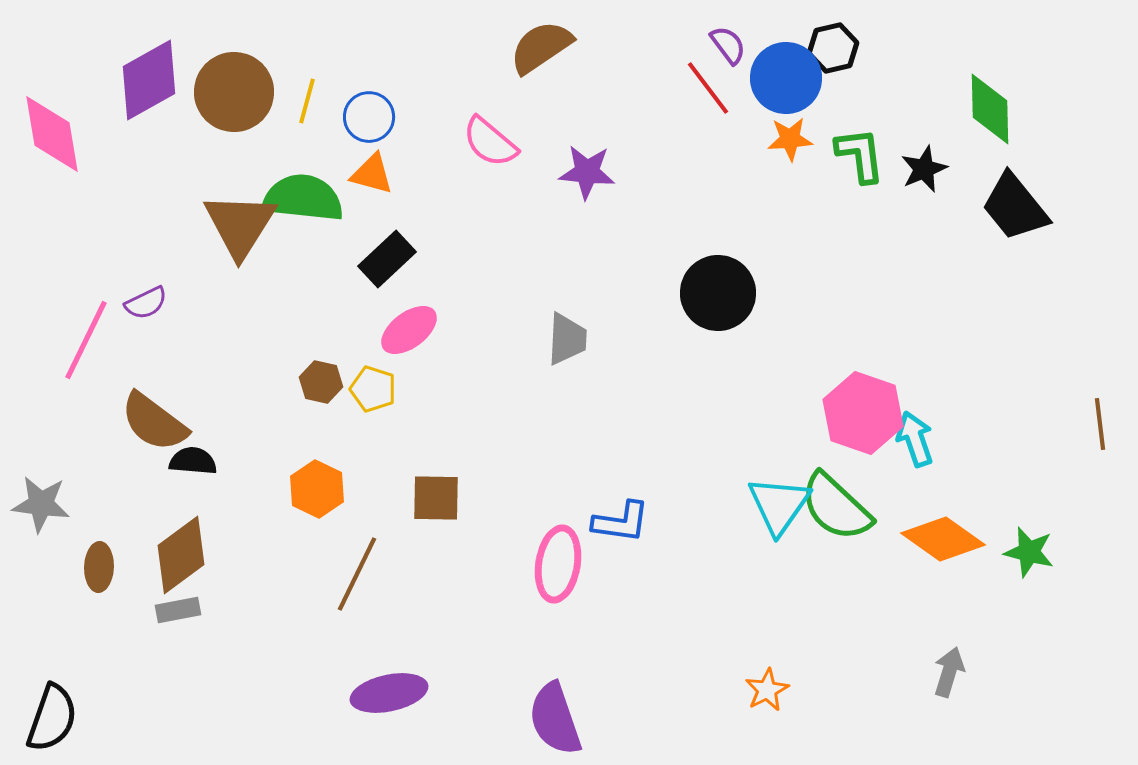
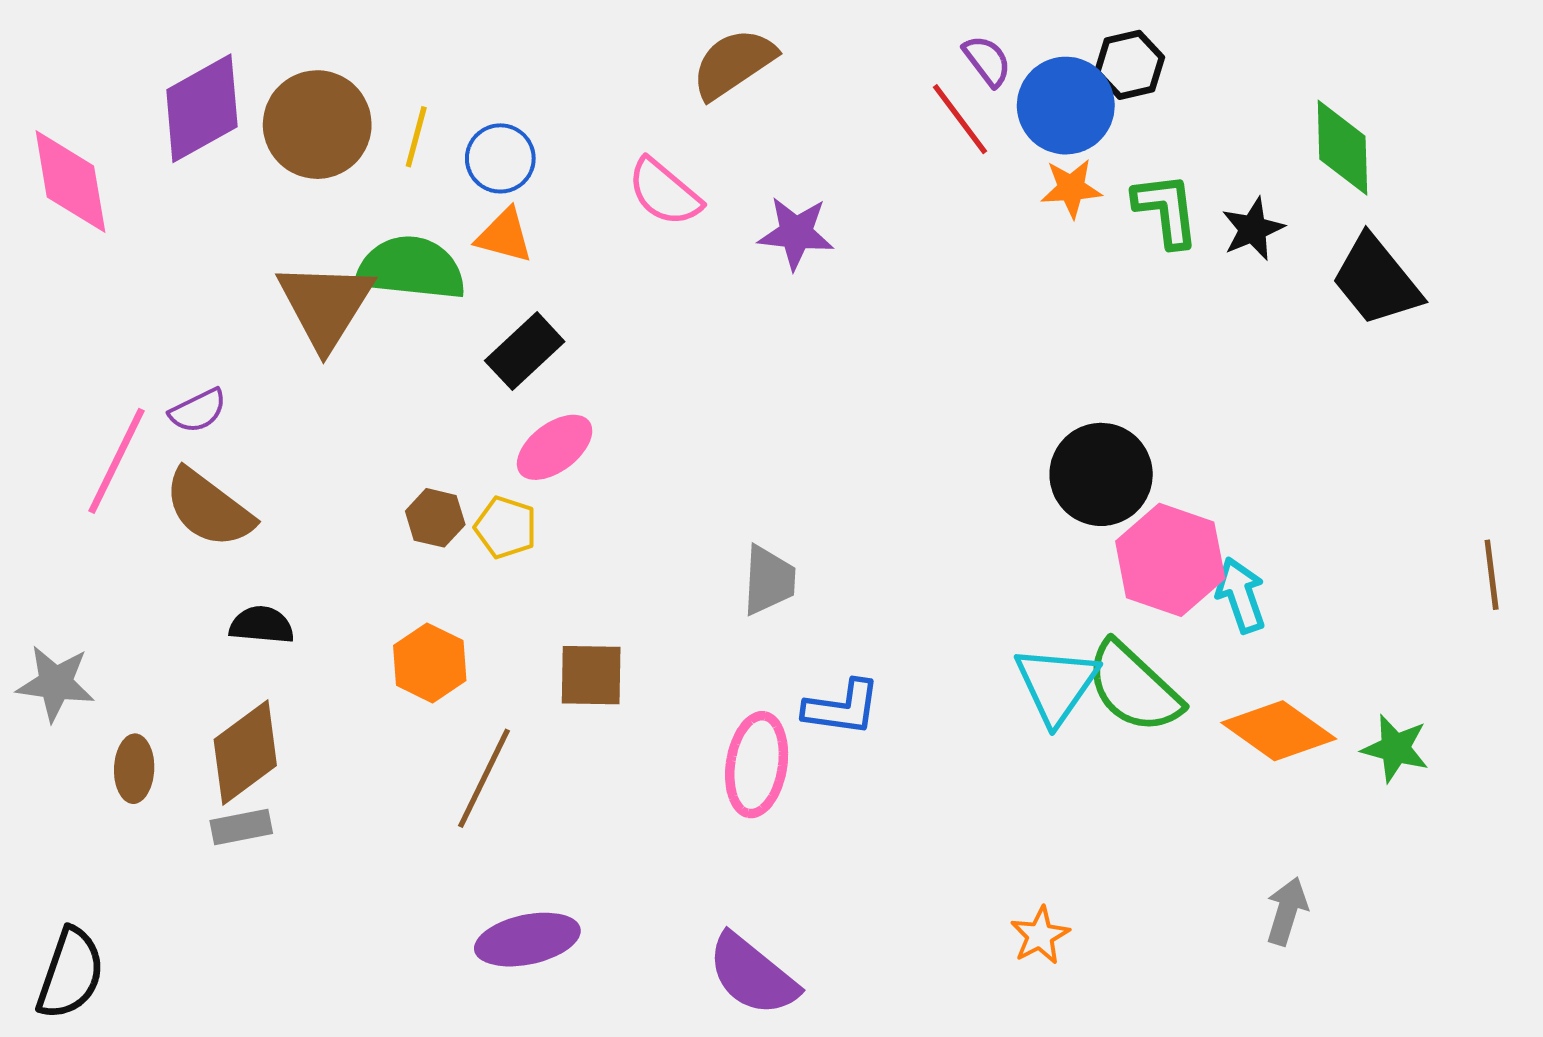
black circle: (718, 293) -> (1101, 474), moved
gray trapezoid: (567, 339) -> (769, 580), moved
brown semicircle: (154, 422) -> (209, 508), moved
purple semicircle: (555, 719) -> (753, 975), turned -32

